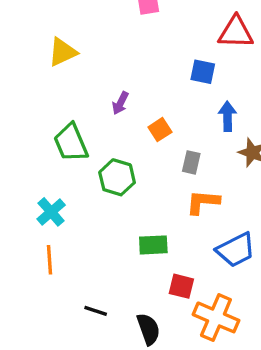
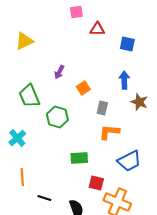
red triangle: (236, 32) -> (97, 29), moved, size x0.7
blue square: (203, 72) -> (127, 44), moved
orange line: (49, 260) -> (22, 177), moved

